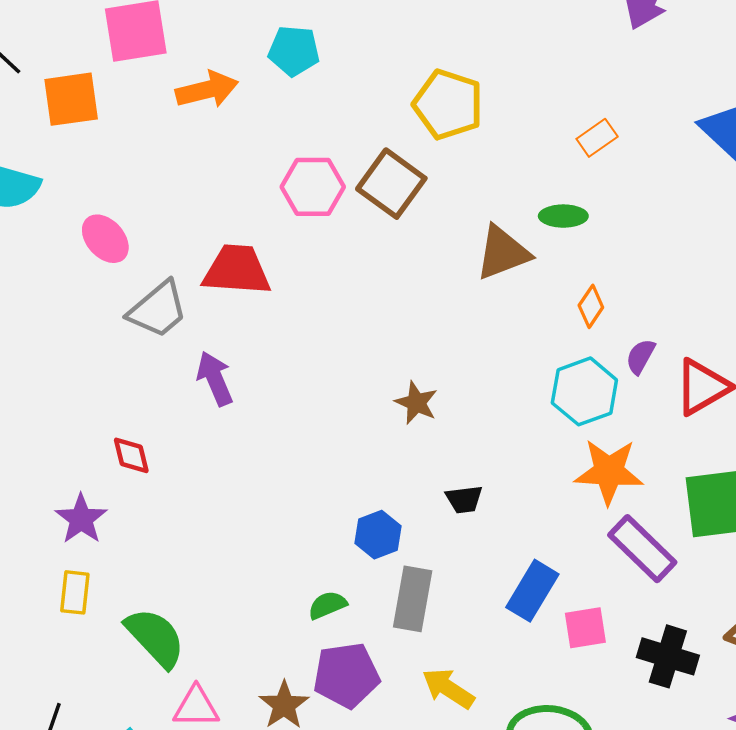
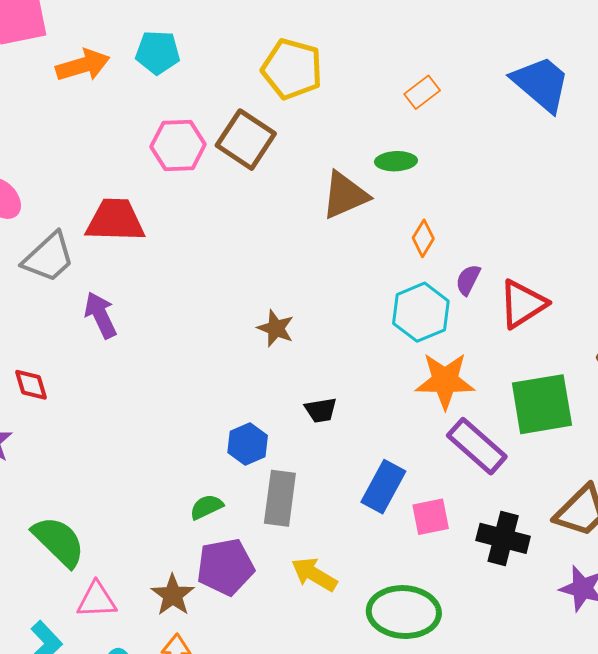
cyan pentagon: (294, 51) -> (158, 52), moved

